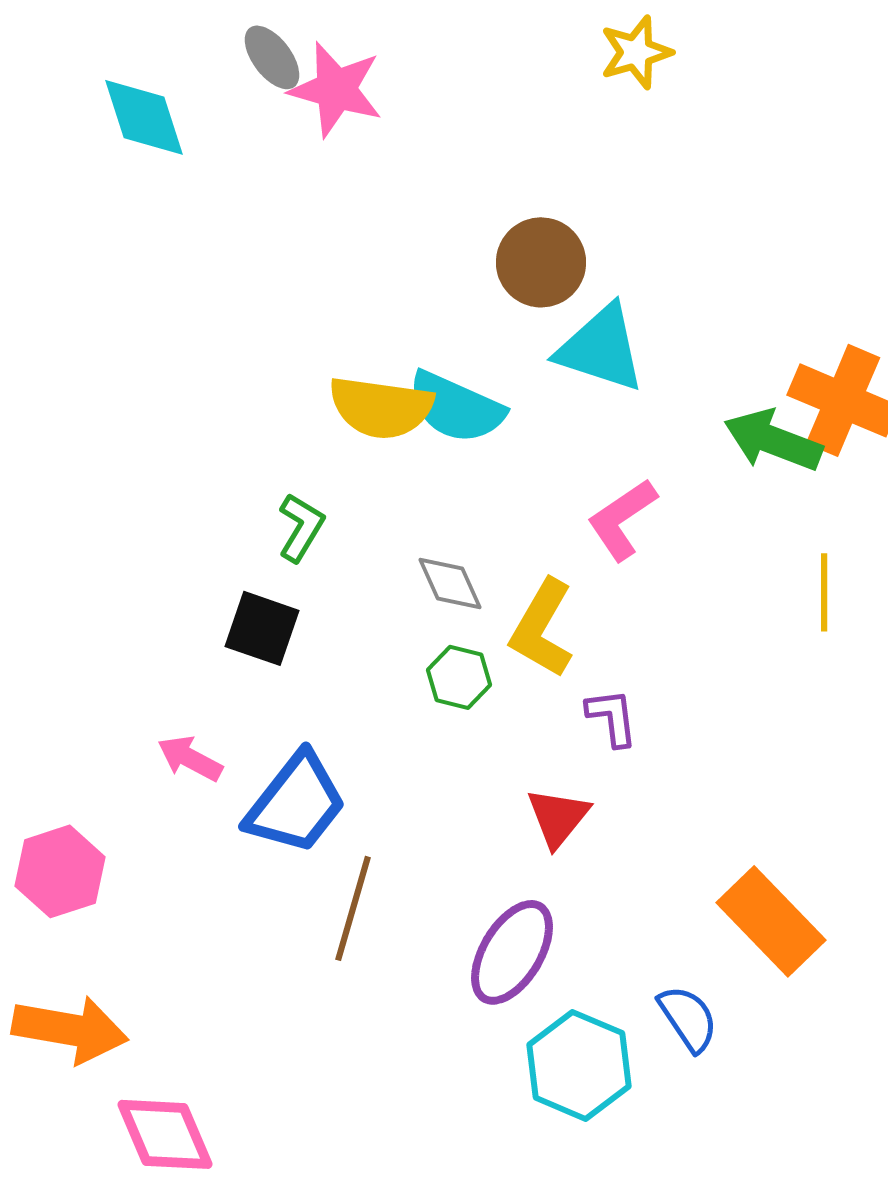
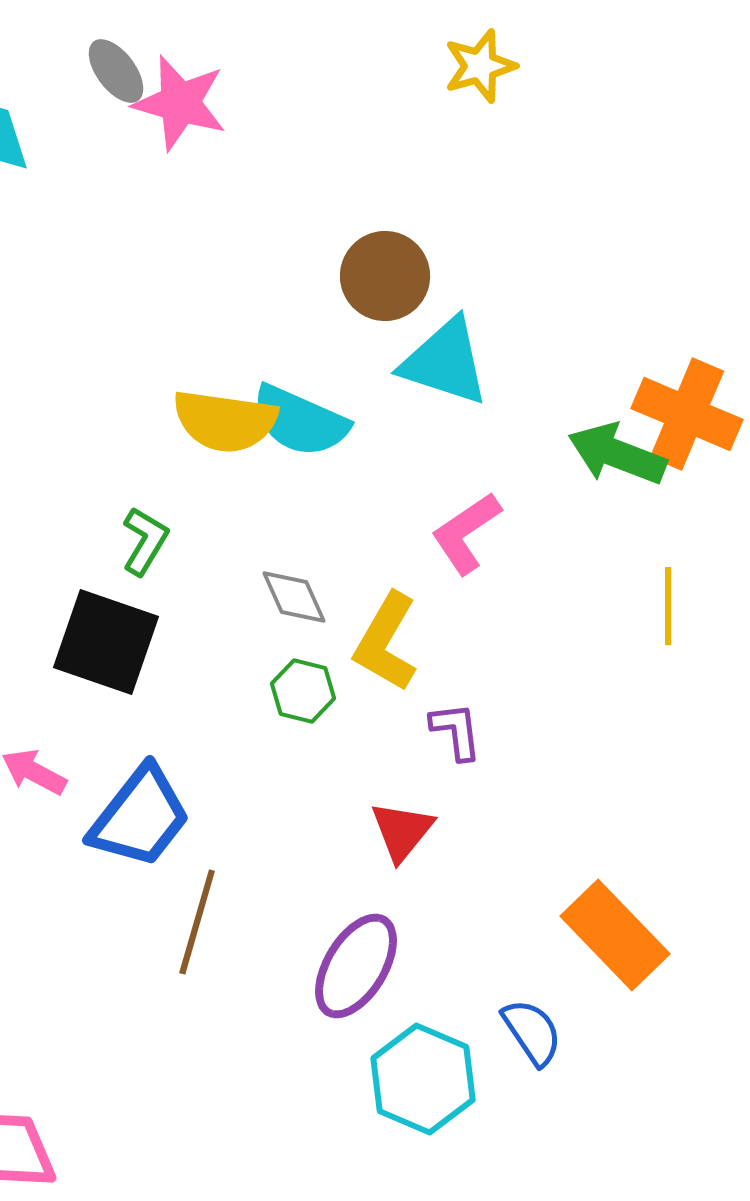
black square: (262, 628) -> (106, 642), size x1.4

